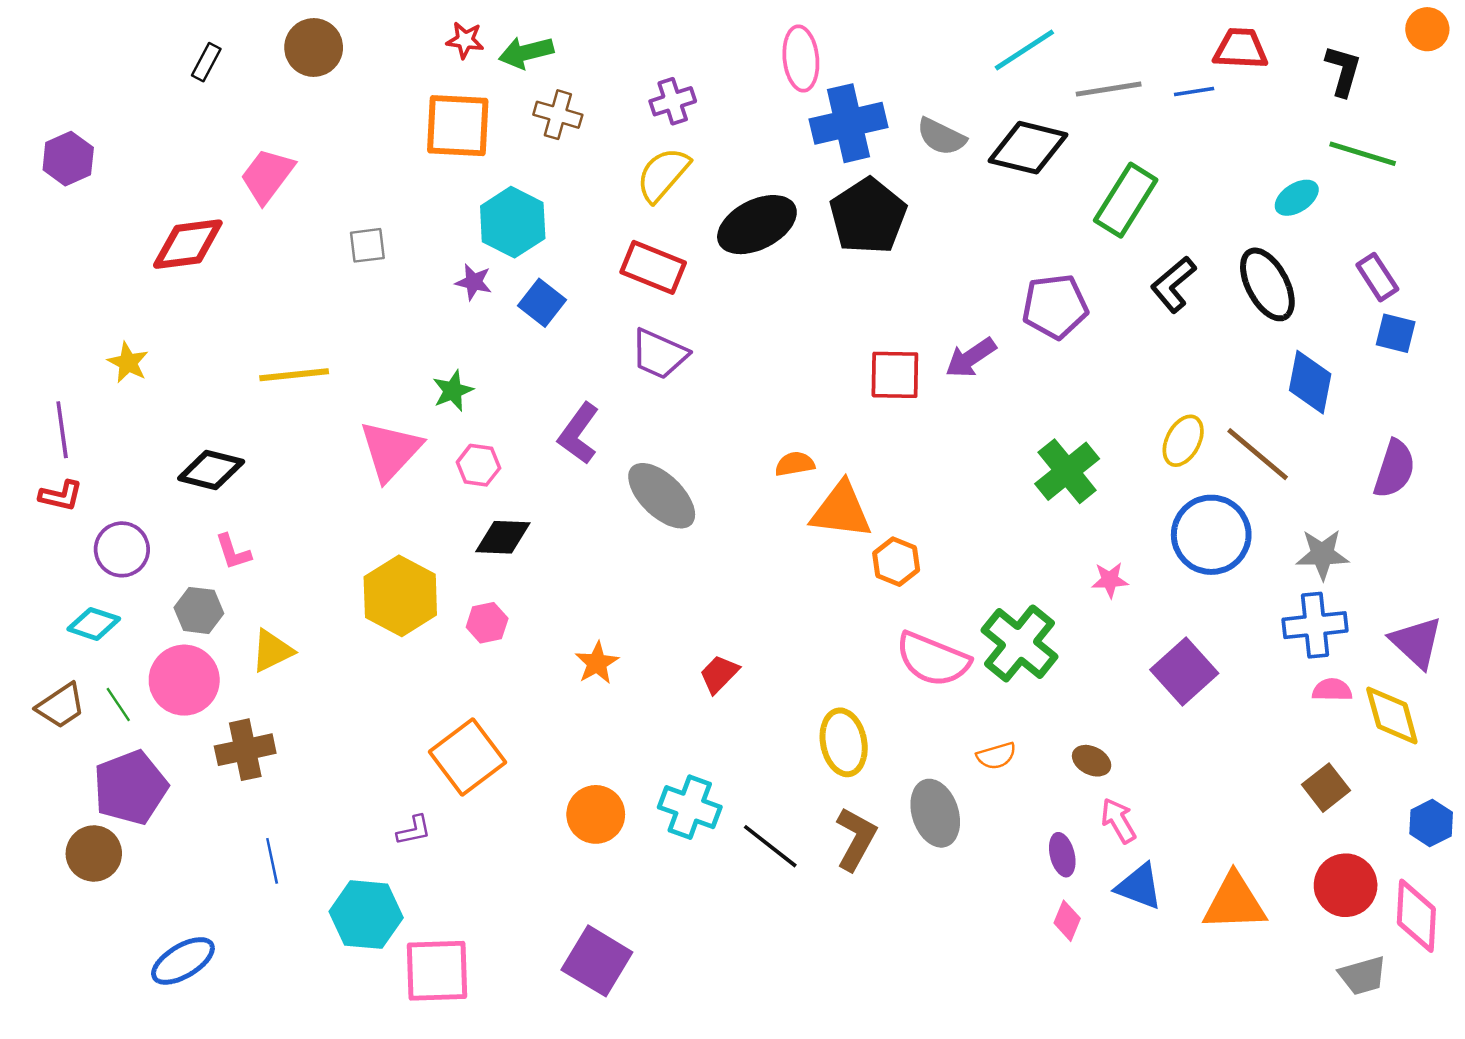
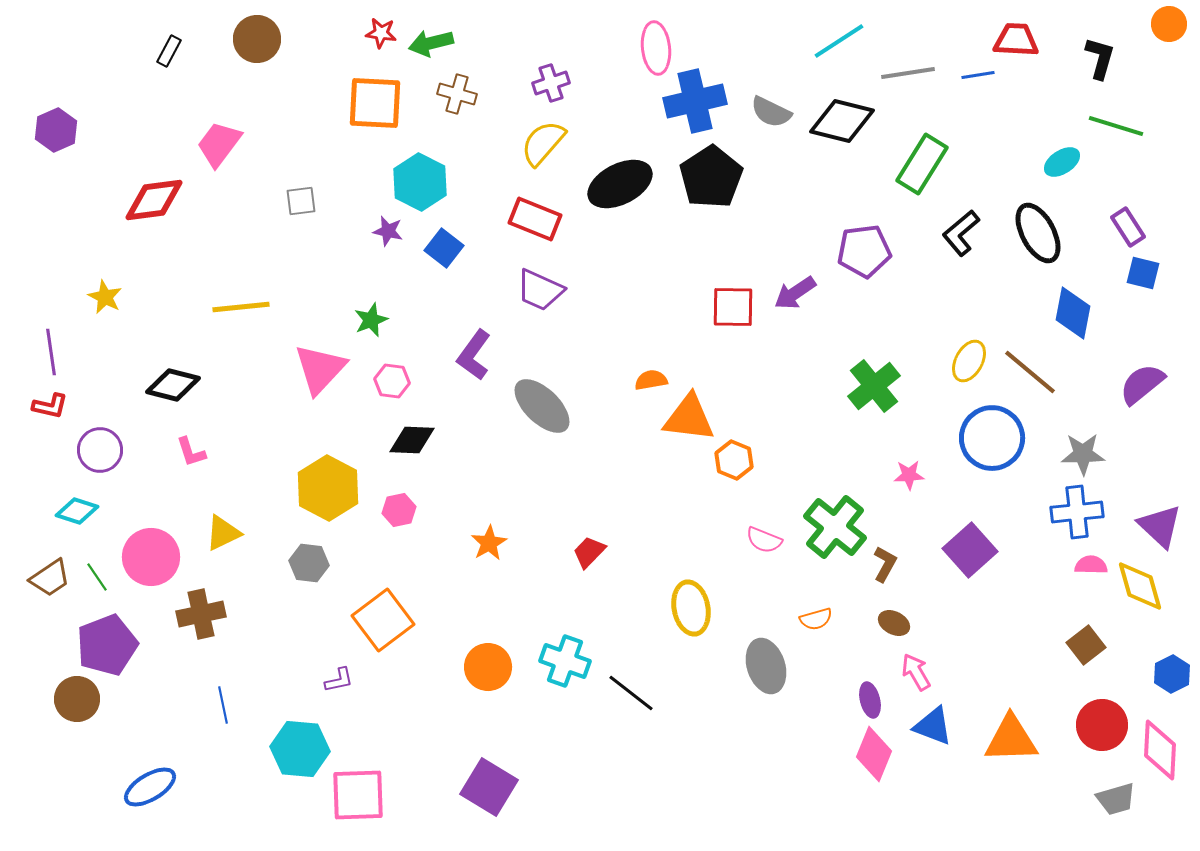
purple semicircle: (1394, 469) -> (1142, 384), turned -147
gray hexagon: (199, 610) -> (309, 563), moved
pink semicircle: (933, 659) -> (764, 540), size x0.6
brown L-shape: (856, 839) -> (885, 564), moved, size x0.7
pink diamond: (1067, 921) -> (874, 754), size x1.6

